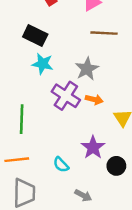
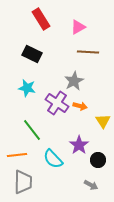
cyan star: (43, 64) -> (27, 88), moved
green line: (22, 119) -> (32, 130), moved, turned -40
cyan semicircle: (61, 165) -> (53, 159), size x1.5
gray arrow: (83, 195) -> (91, 185), moved

